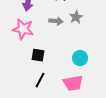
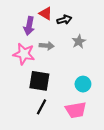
gray arrow: (56, 21) -> (47, 46), moved
black square: (38, 55) -> (39, 81), size x1.5

